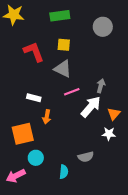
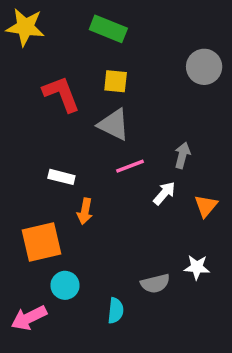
green rectangle: (60, 16) -> (108, 29), turned 30
gray circle: (103, 27) -> (204, 67), moved
white arrow: (91, 107) -> (164, 193), size x0.6
white star: (109, 134) -> (197, 267), moved

